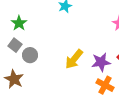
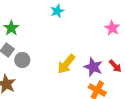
purple star: (101, 62) -> (93, 67), turned 30

